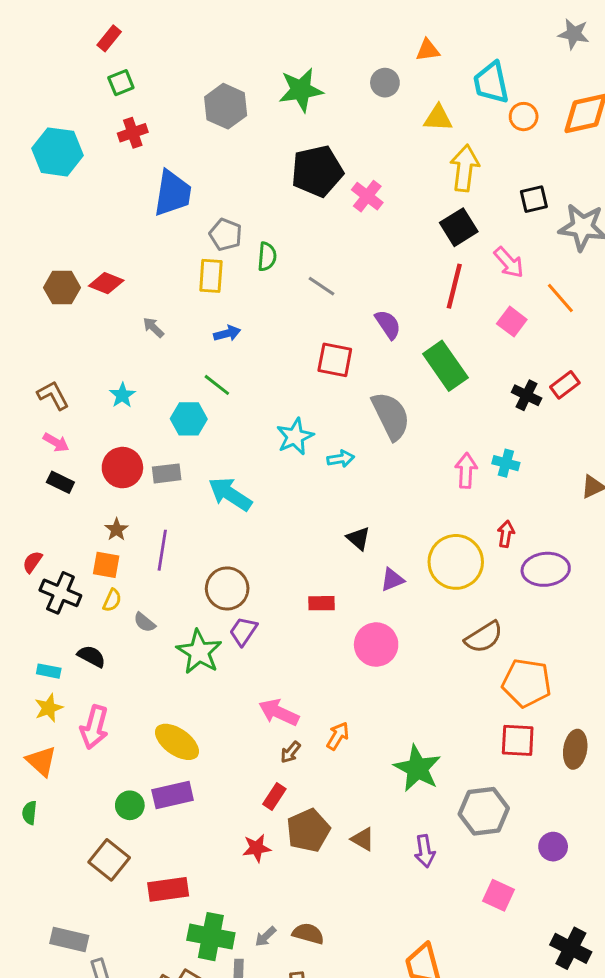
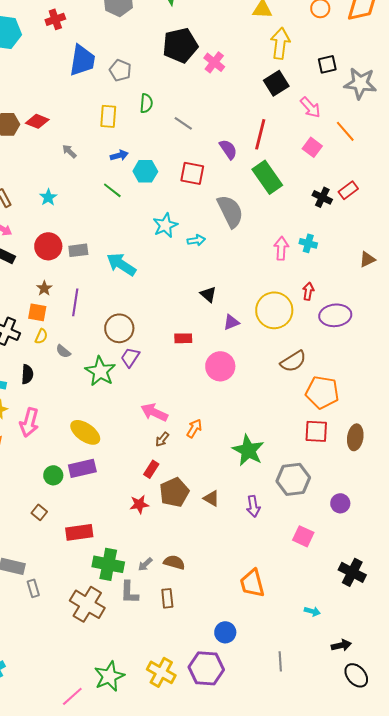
gray pentagon: (226, 235) -> (120, 70), moved
red line: (454, 286) -> (260, 134), moved
cyan hexagon: (189, 419) -> (145, 171), moved
black semicircle: (91, 656) -> (27, 374), turned 66
brown square: (109, 860) -> (39, 512), size x0.6

